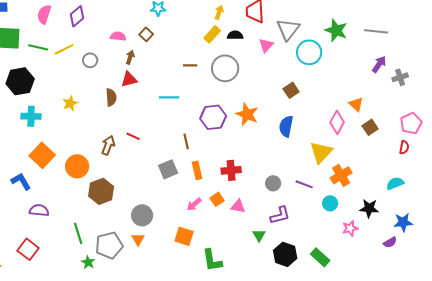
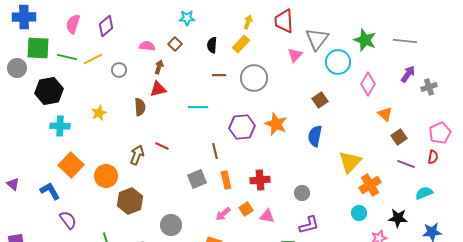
black semicircle: (235, 35) -> (212, 45), moved, turned -84
pink diamond: (337, 122) -> (368, 84), moved
purple line: (304, 184) -> (406, 164), moved
purple semicircle: (39, 210) -> (68, 220), turned 48

